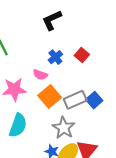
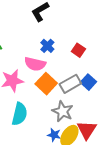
red square: (82, 55) -> (78, 50), moved
pink semicircle: (40, 75) -> (35, 64), size x1.5

